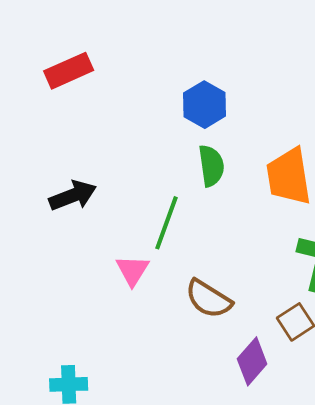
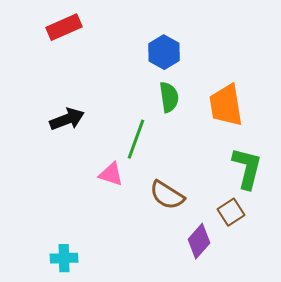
pink triangle: (132, 270) -> (111, 174), turned -44

